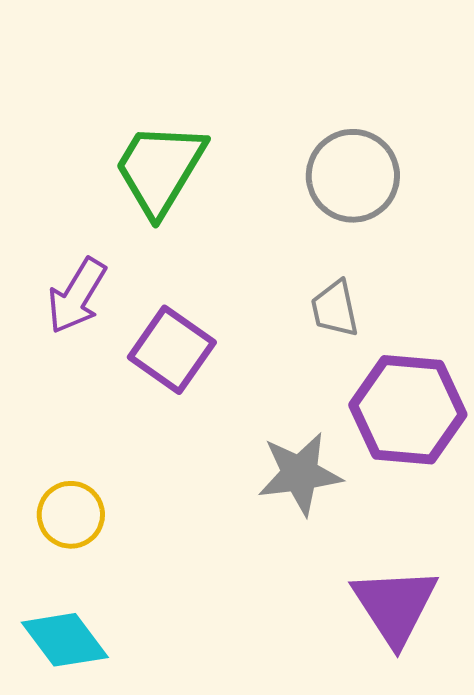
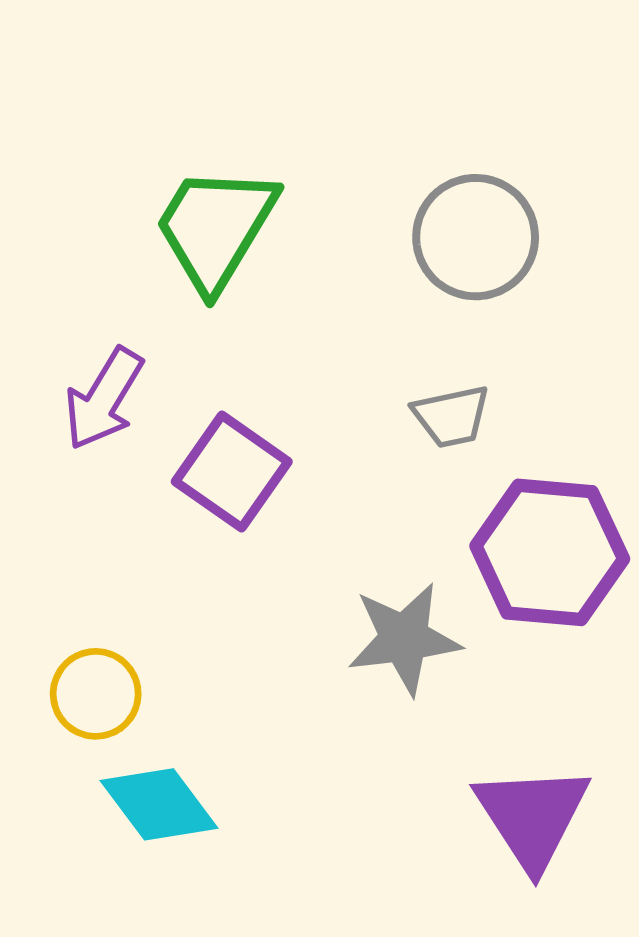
gray trapezoid: (335, 309) -> (451, 416), turned -90
cyan diamond: (65, 640) -> (159, 804), moved

